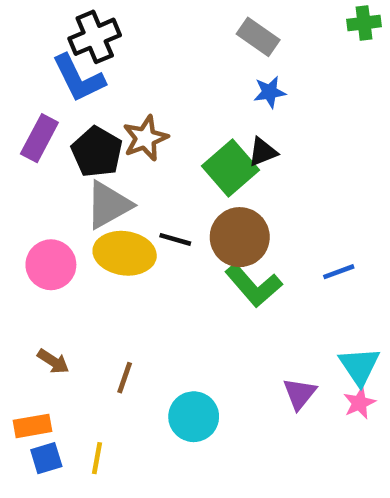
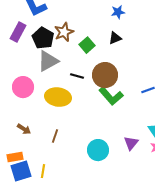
green square: (230, 168) -> (87, 45), moved, size x0.7
yellow ellipse: (125, 253) -> (58, 97), moved
cyan circle: (194, 417) -> (98, 150), moved
blue square: (46, 458) -> (21, 171), size x1.5

